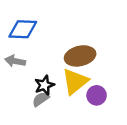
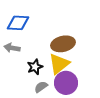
purple circle: (97, 95) -> (66, 83), moved, size x1.5
gray semicircle: (41, 99) -> (41, 87), moved

